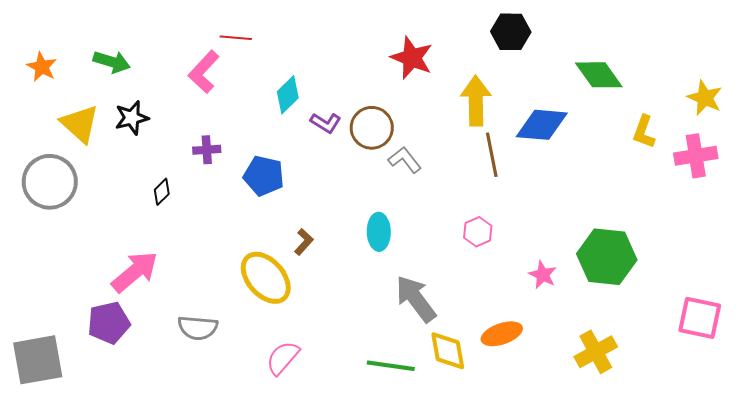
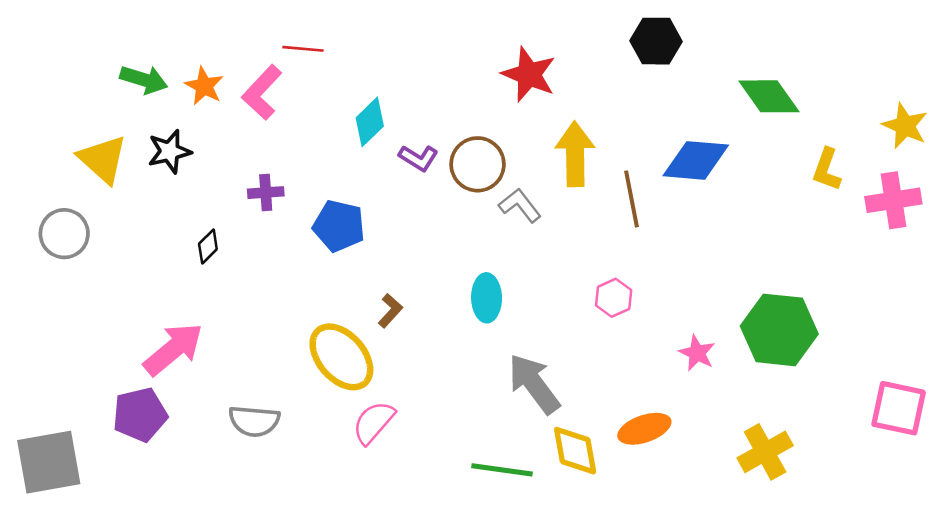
orange star: (42, 67) -> (204, 86), moved
yellow arrow: (476, 101) -> (575, 154), moved
gray circle: (50, 182) -> (64, 234), size x0.7
pink semicircle: (283, 358) -> (374, 422), moved

